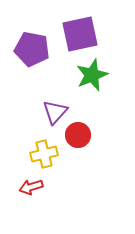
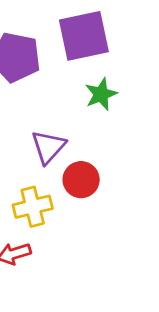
green star: (92, 75) -> (101, 94), size x0.7

